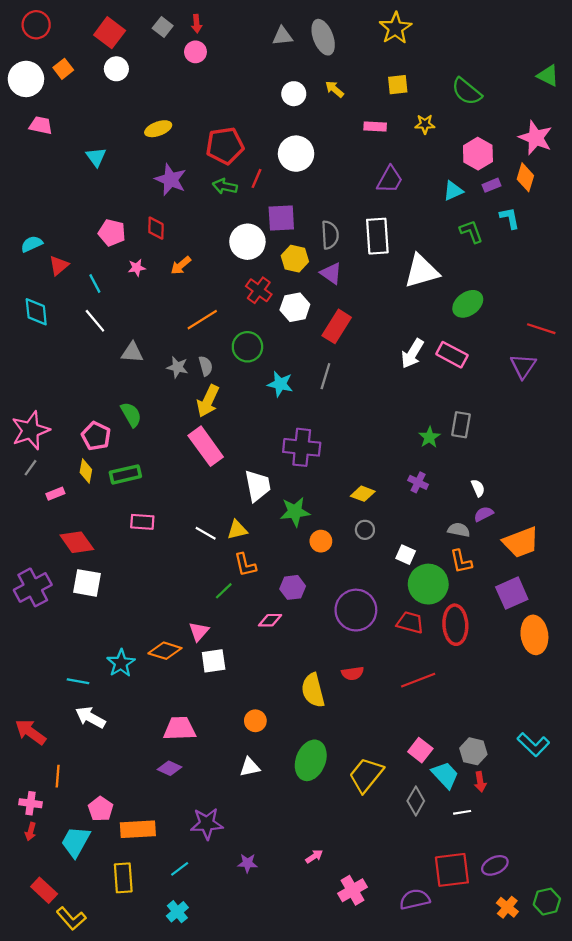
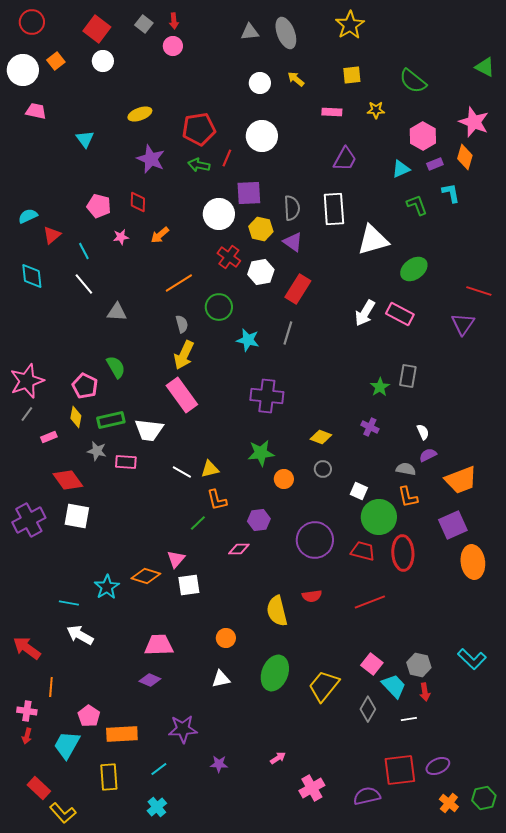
gray star: (177, 367) -> (97, 451), moved
white trapezoid: (258, 486) -> (149, 430), moved, turned 108

